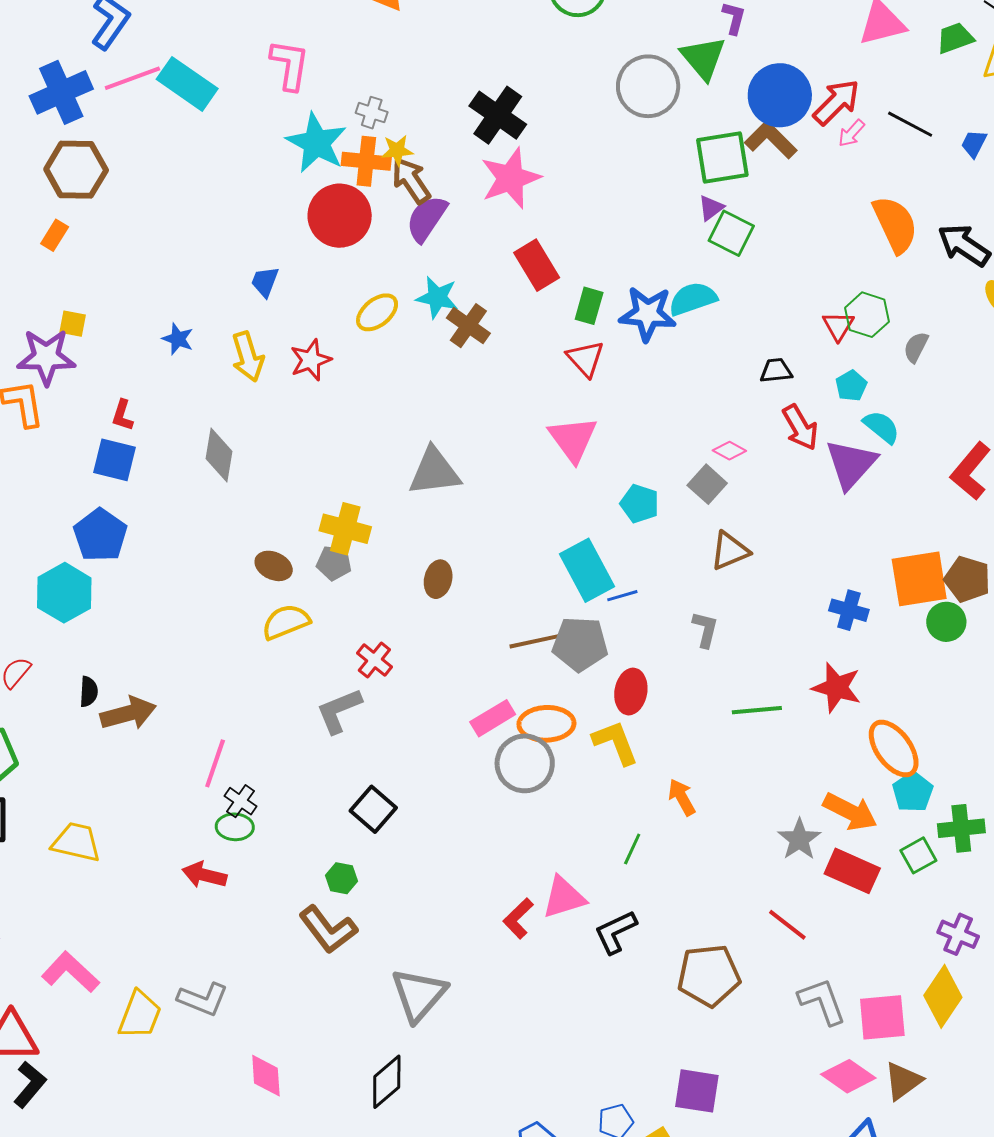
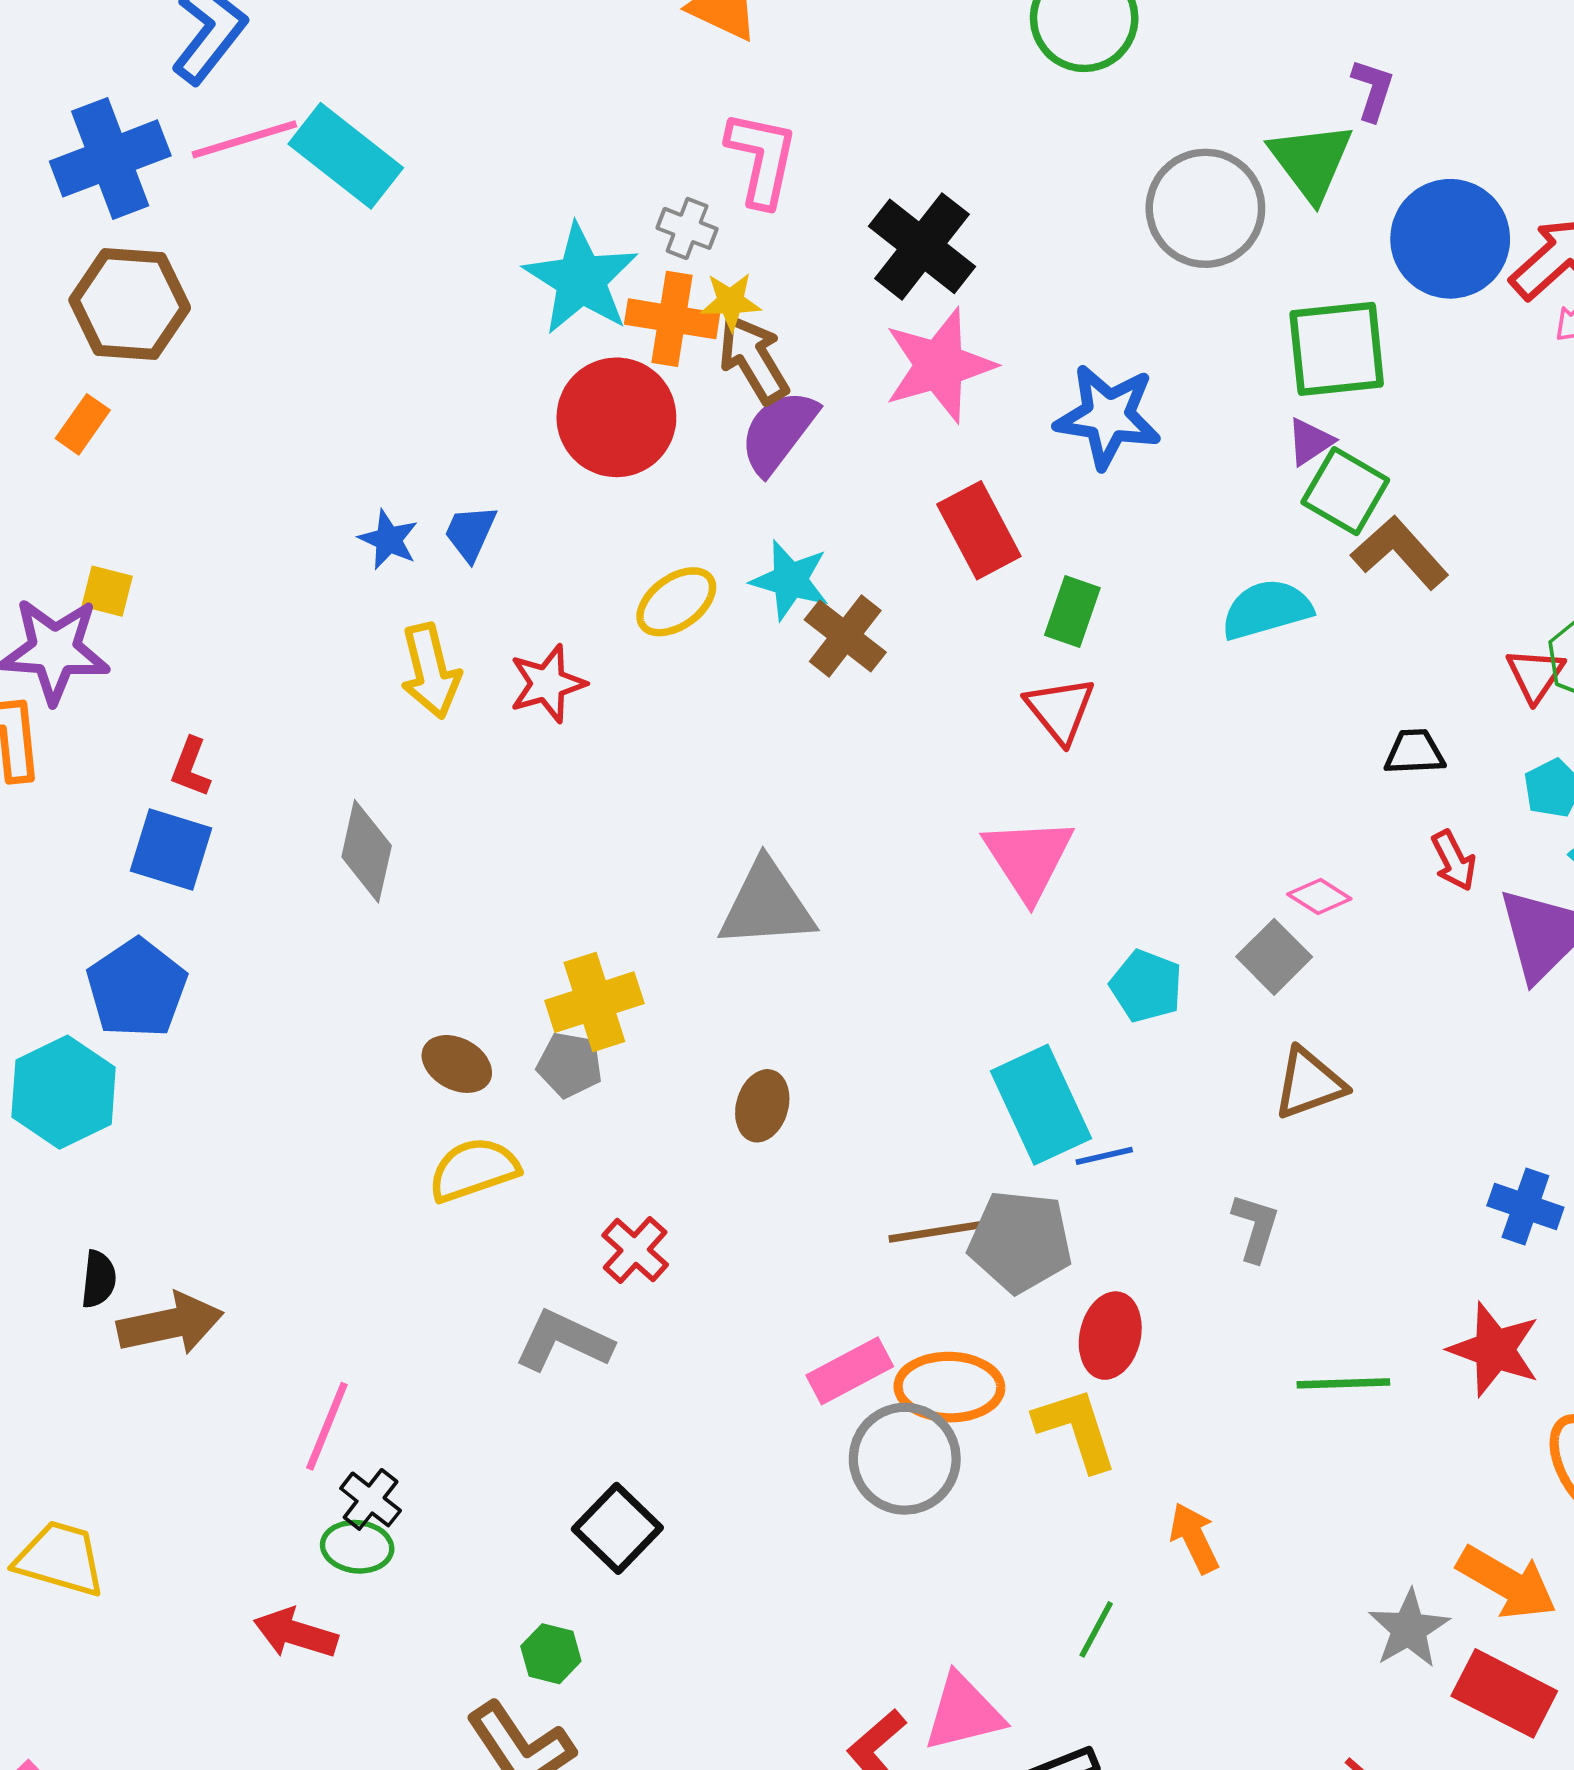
pink L-shape: (290, 65) -> (762, 159), moved
brown L-shape: (771, 140) -> (1400, 553), moved
blue star: (648, 314) -> (1108, 416), moved
blue star: (178, 339) -> (388, 540), moved
red arrow: (800, 427) -> (1454, 861), size x0.7
yellow cross: (345, 529) -> (594, 1002), turned -36
gray L-shape: (339, 711) -> (564, 1341), turned 44

